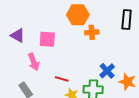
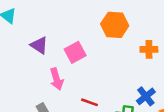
orange cross: (92, 32) -> (149, 49), moved
pink square: (47, 39) -> (75, 52), turned -36

